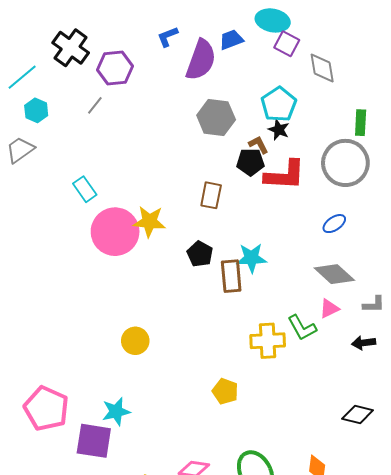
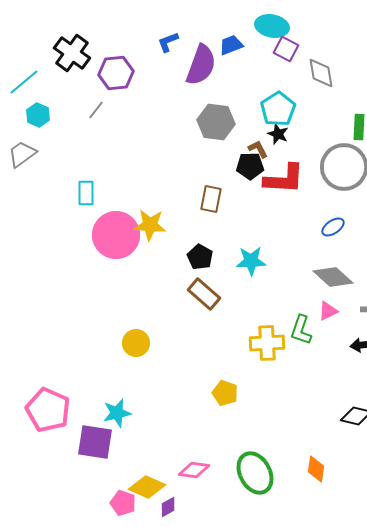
cyan rectangle: (85, 189) -> (86, 193), turned 35
brown rectangle: (231, 276) -> (204, 294), moved, turned -44
green L-shape: (302, 328) -> (301, 330), turned 48

